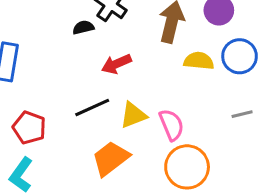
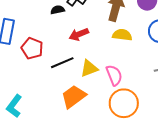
yellow semicircle: (199, 61) -> (122, 35), moved
red pentagon: (29, 128) -> (32, 48), moved

